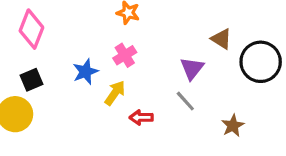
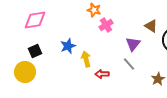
pink diamond: (31, 29) -> (35, 20), turned 60
pink cross: (125, 55) -> (106, 25), moved
yellow arrow: (115, 93) -> (86, 59), turned -49

